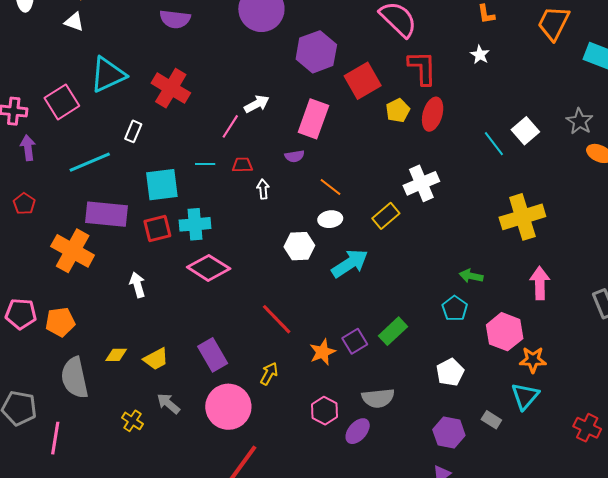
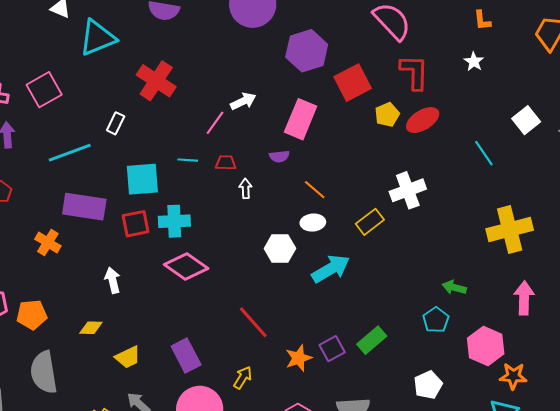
cyan triangle: (108, 75) -> (97, 38), moved
red ellipse: (433, 114) -> (423, 120), turned 40
white square: (525, 131) -> (526, 120), moved
orange cross: (73, 251) -> (48, 243), size x0.6
yellow diamond: (116, 355) -> (91, 328), moved

